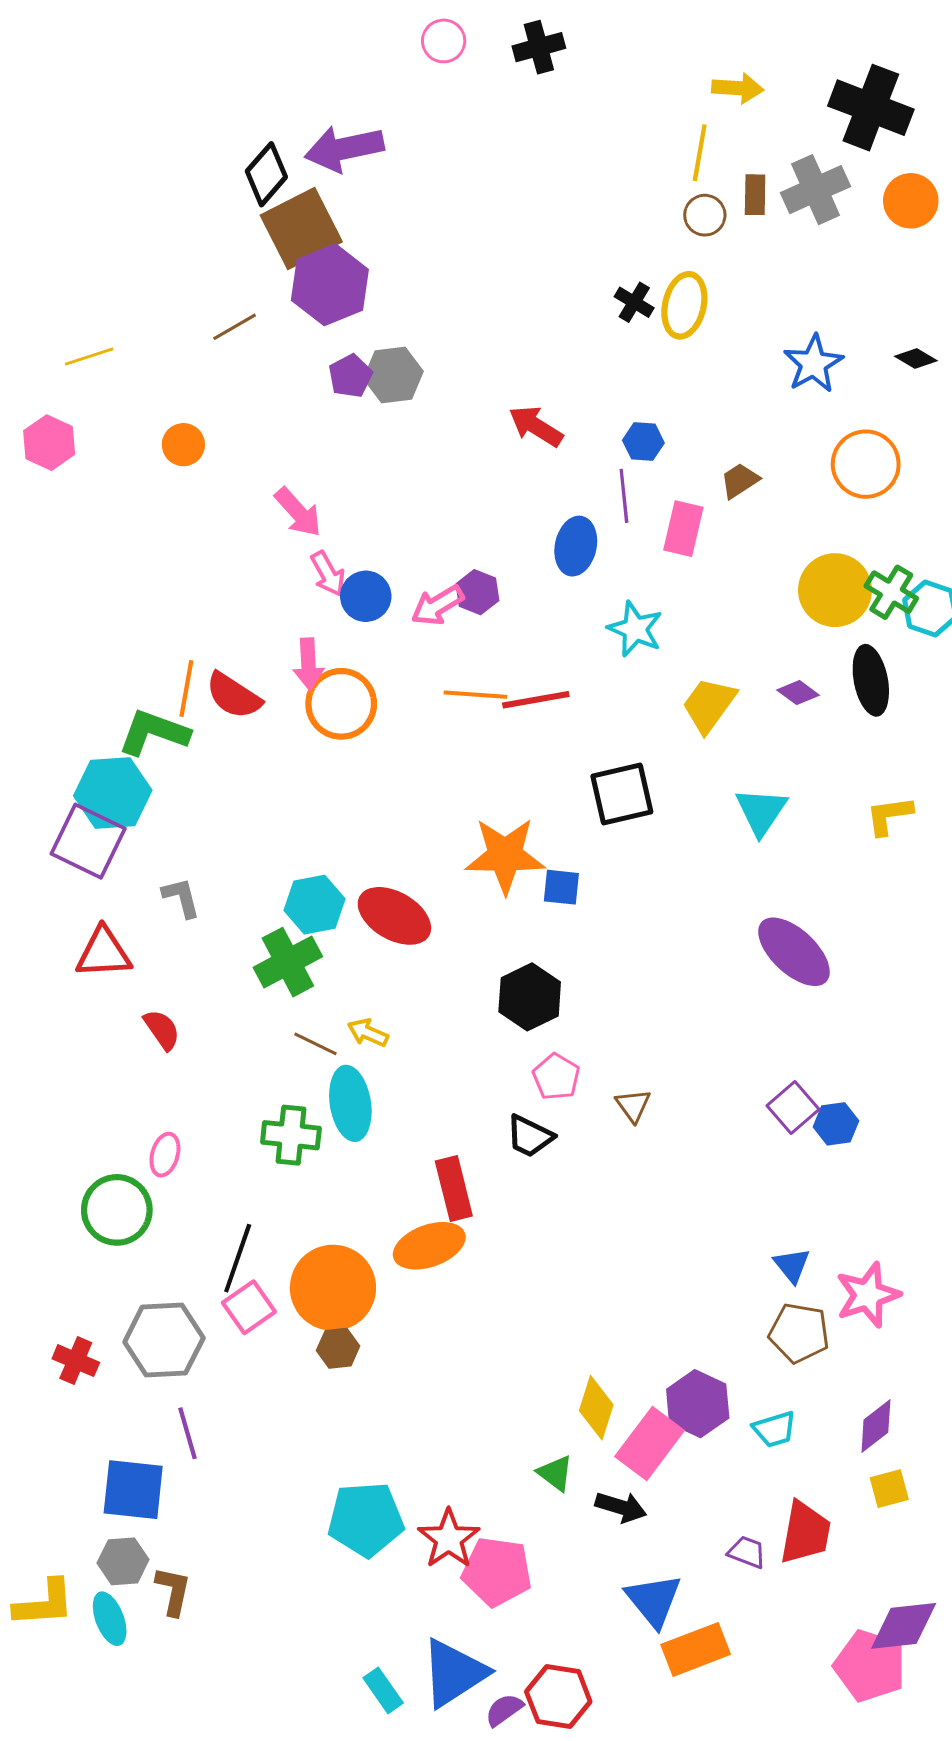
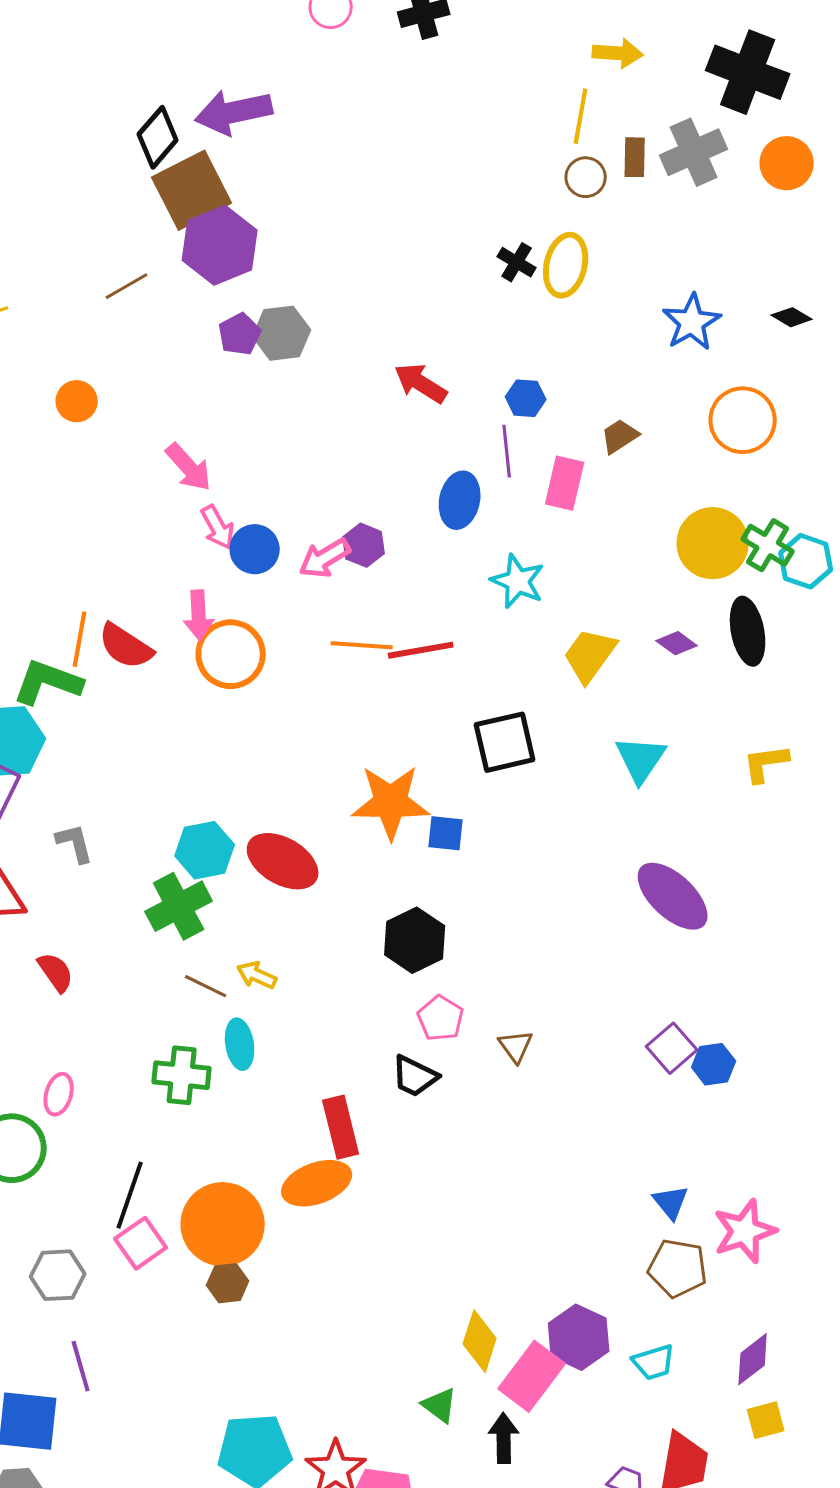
cyan ellipse: (350, 1103) -> (240, 1044), size x0.7
gray hexagon: (164, 1340) -> (58, 1275), size x0.7
black arrow: (621, 1507) -> (504, 1438), turned -108

